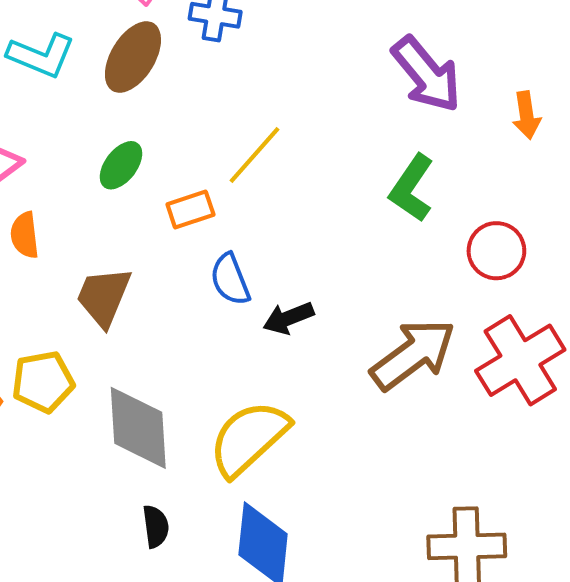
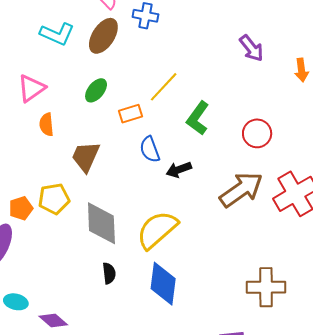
purple arrow: (426, 74) -> (251, 48), size x0.7
green L-shape: (412, 188) -> (198, 118), moved
red circle: (496, 251) -> (257, 133), moved

